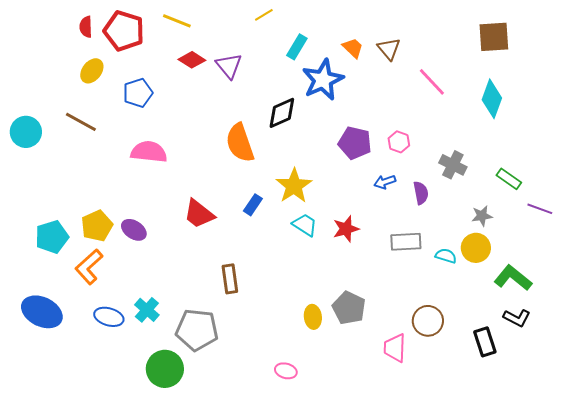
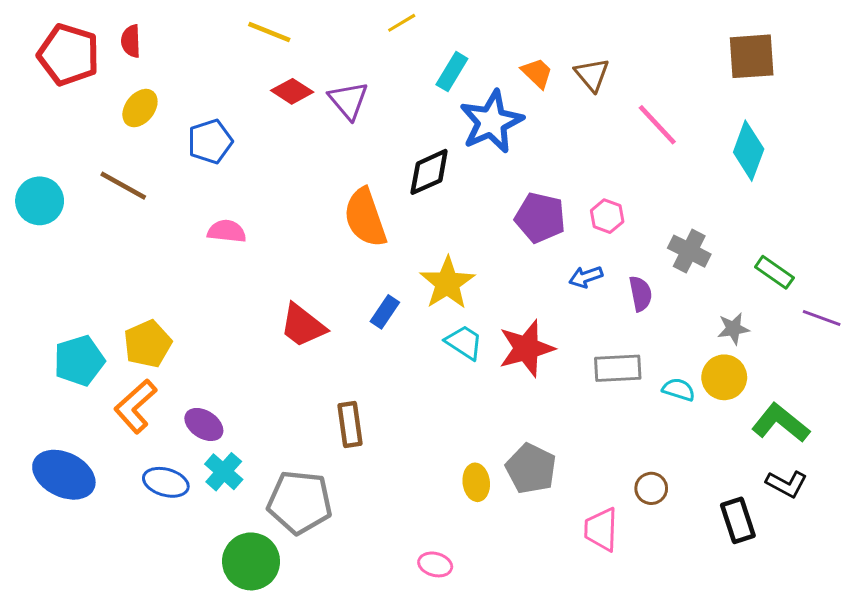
red pentagon: (124, 31) -> (68, 55), moved
pink semicircle: (149, 152) -> (227, 231), size x0.7
red star: (346, 229) -> (526, 348), size x1.4
purple ellipse: (134, 230) -> (204, 424), moved
brown circle: (428, 321) -> (651, 488), size x0.7

